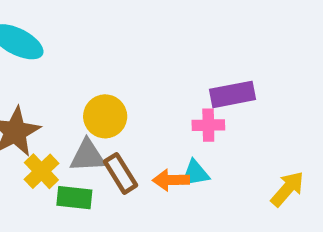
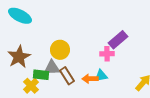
purple rectangle: (232, 94) -> (118, 40), turned -30
yellow cross: (41, 171) -> (31, 86), moved
green rectangle: (74, 198) -> (41, 75), moved

